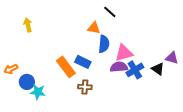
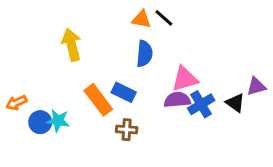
yellow arrow: (28, 25) -> (71, 45), moved, size x1.5
orange triangle: (94, 28) -> (142, 19), moved
blue semicircle: (104, 44) -> (144, 54), moved
purple triangle: (172, 58) -> (256, 86), turned -32
cyan star: (38, 92) -> (58, 121), moved

